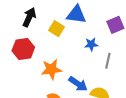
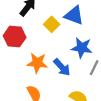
blue star: (91, 44) -> (82, 48), size x1.5
blue arrow: (78, 84) -> (62, 67), moved

